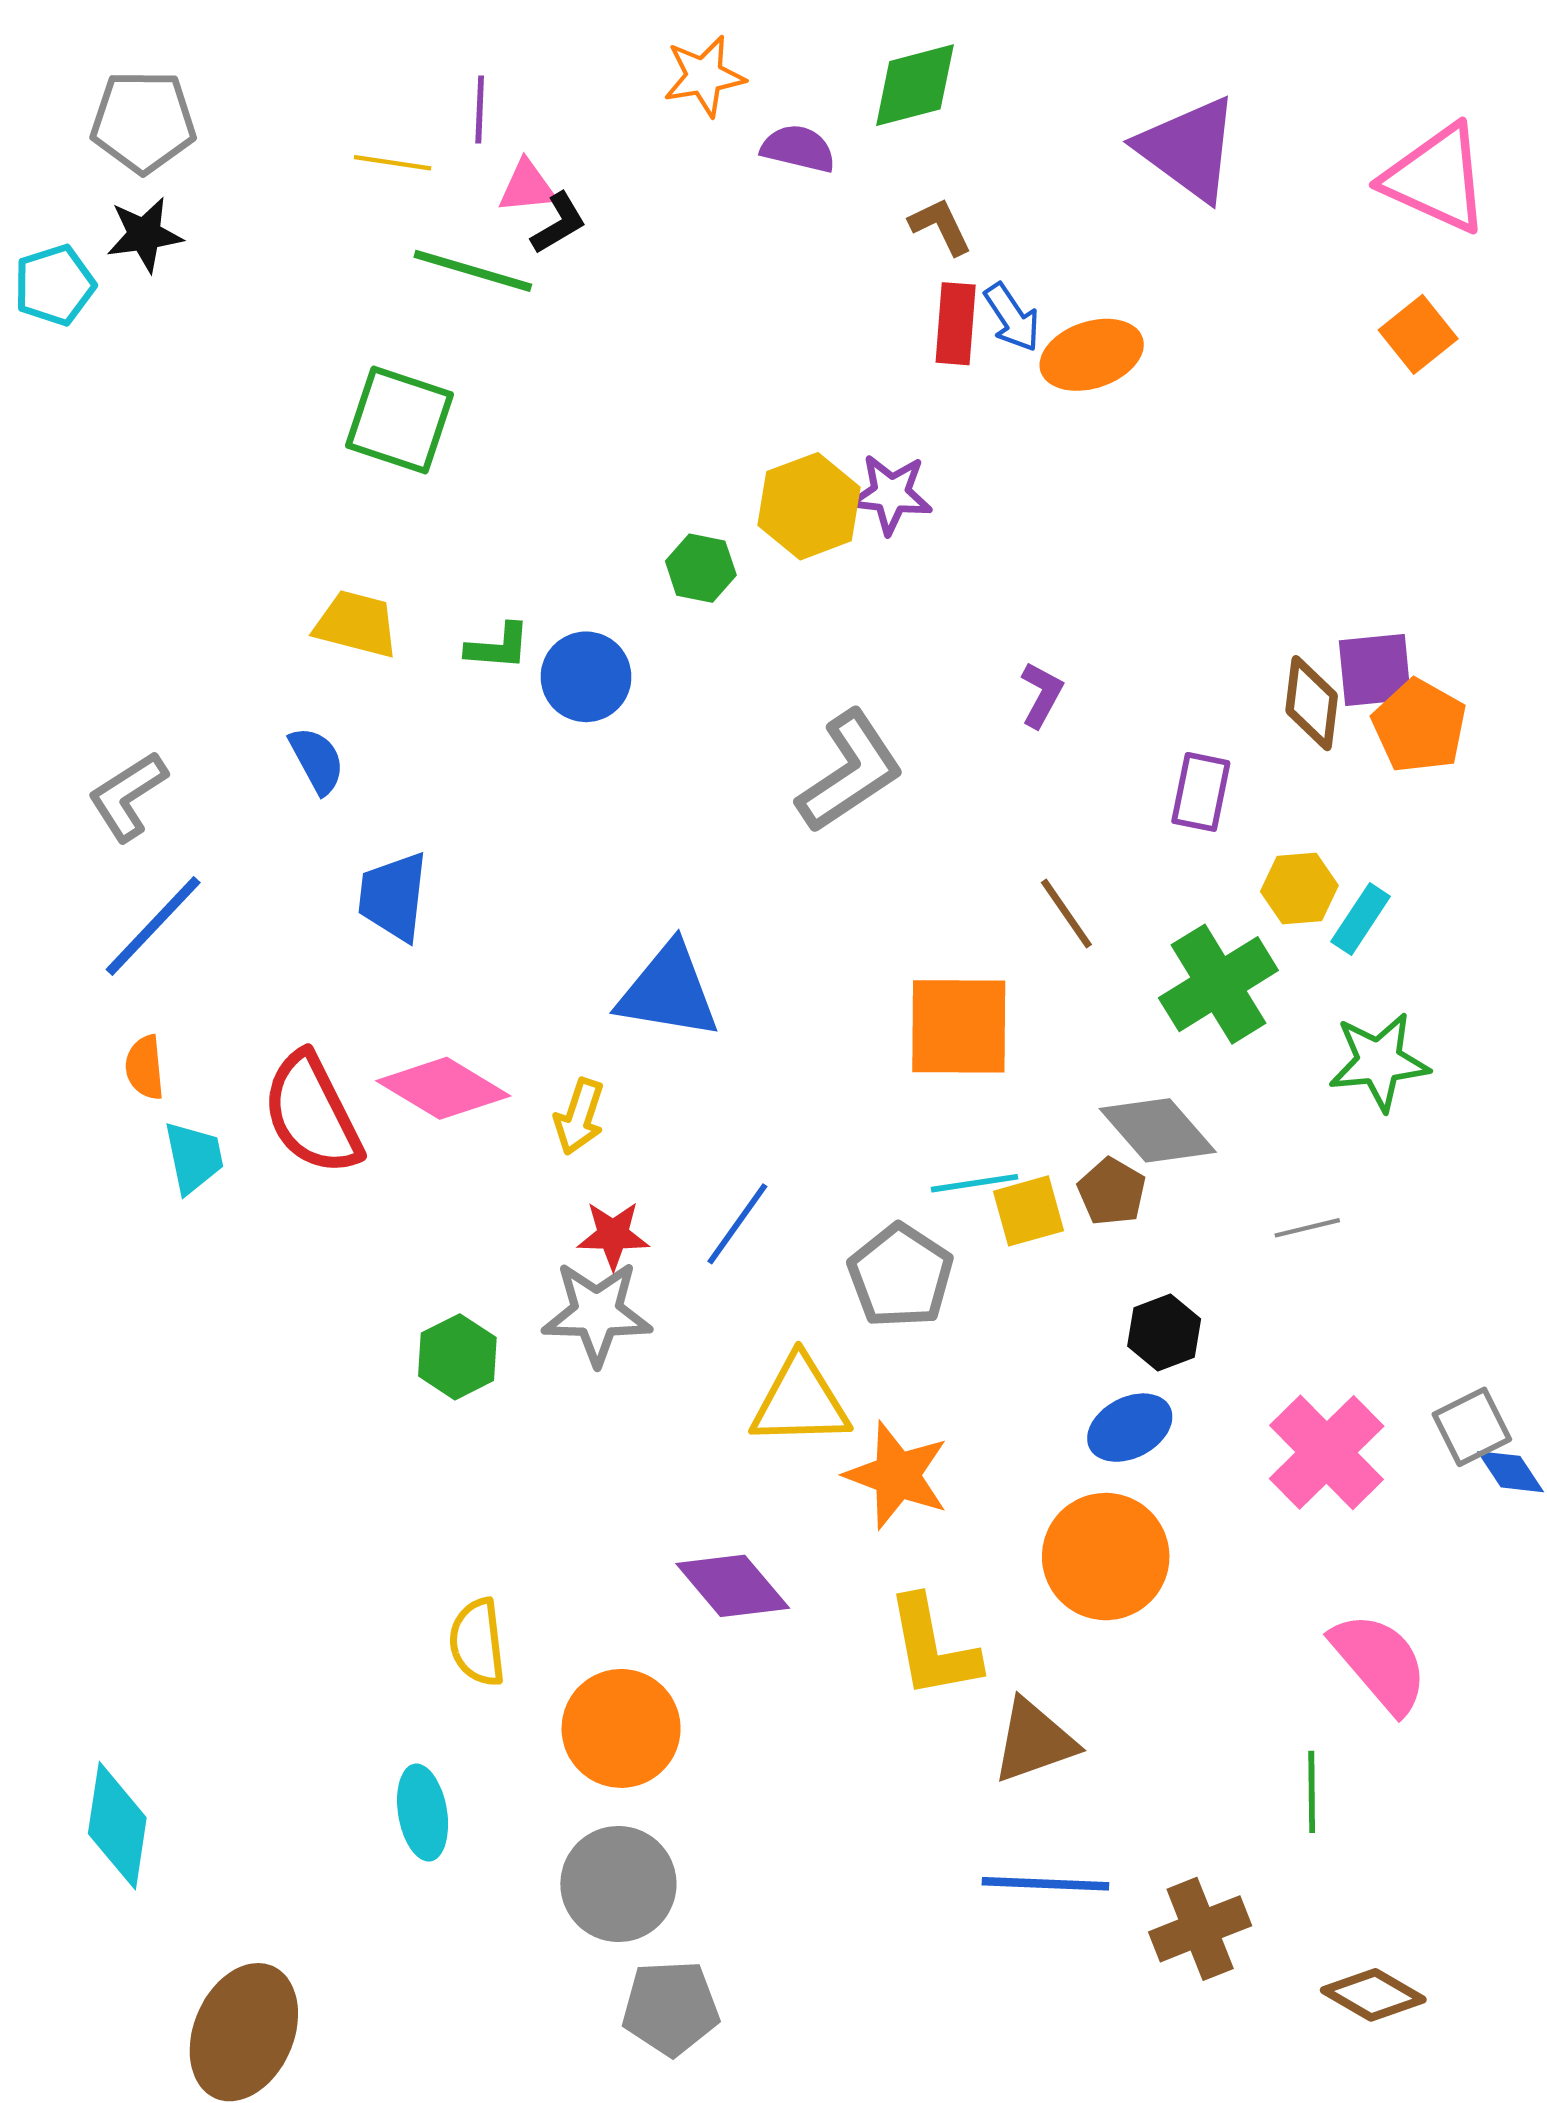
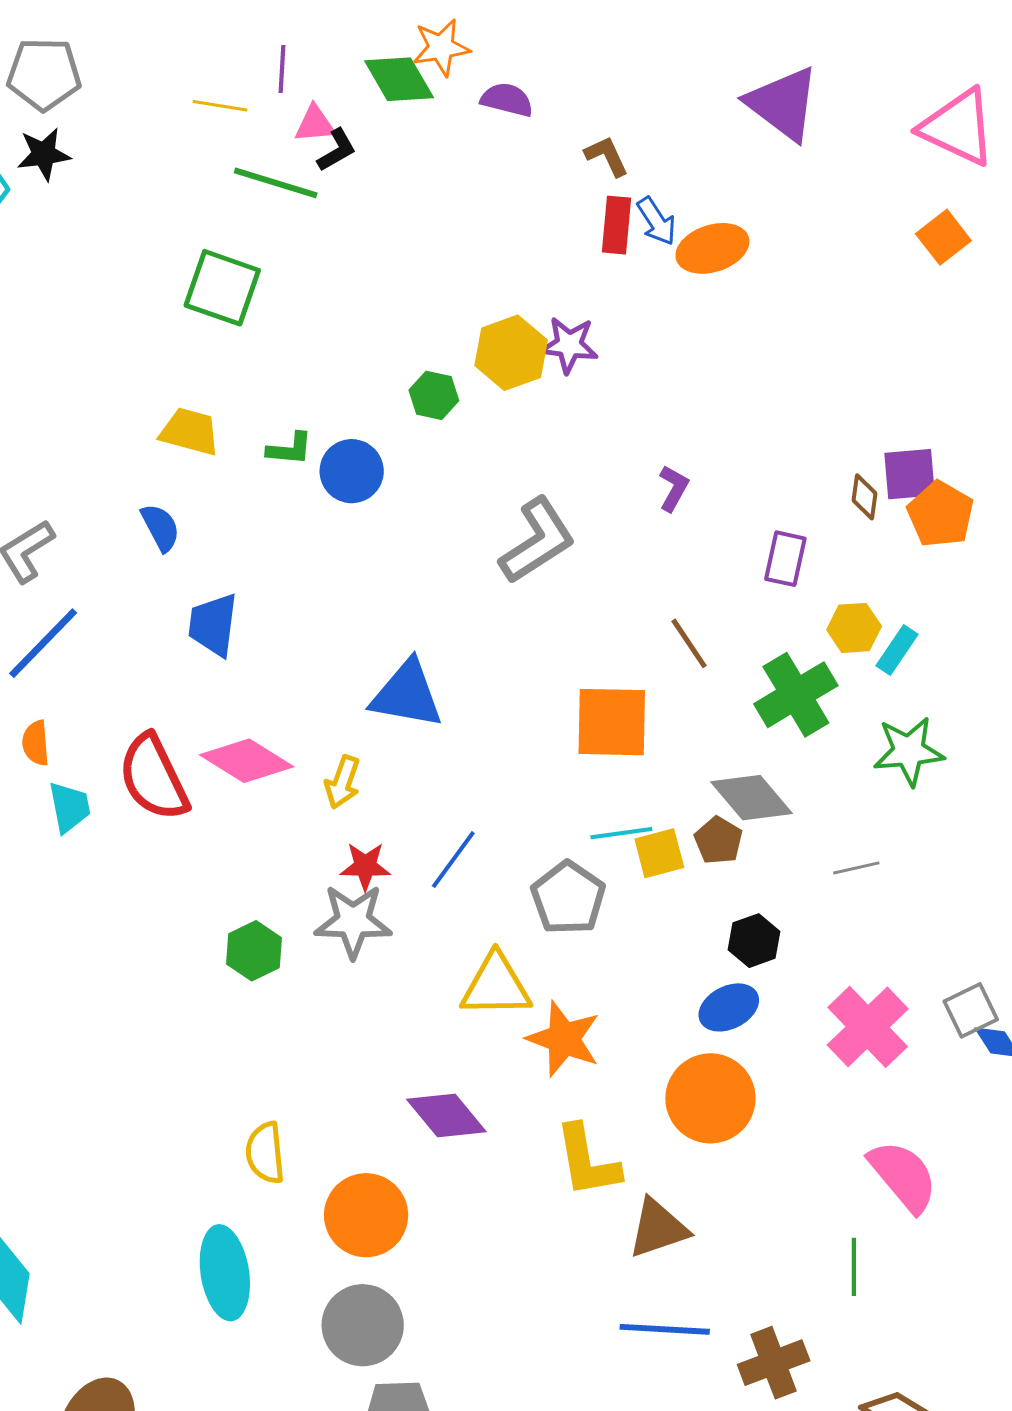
green diamond: (915, 85) -> (399, 79), moved, turned 74
brown diamond: (1312, 703) -> (865, 497), size x0.7
cyan ellipse: (423, 1813) -> (225, 1273), size x1.4

